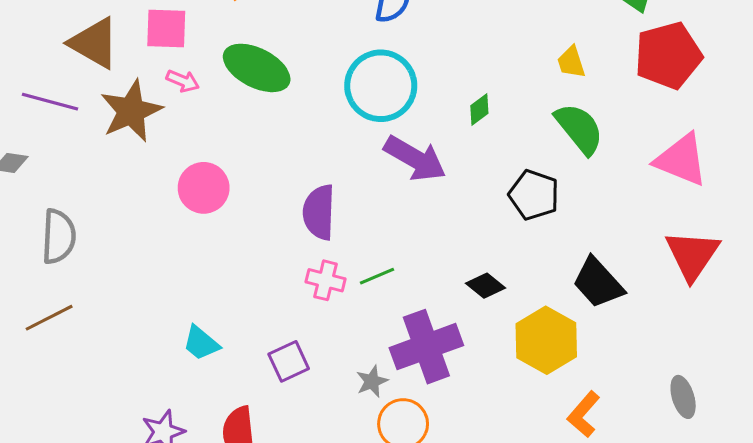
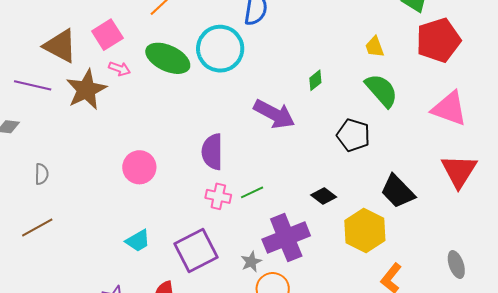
pink square: (166, 29) -> (107, 35), turned -32
cyan circle: (381, 86) -> (220, 49), moved
pink circle: (204, 188) -> (139, 167), moved
gray semicircle: (59, 237) -> (42, 174), size x0.6
cyan trapezoid: (201, 343) -> (138, 241), turned -68
purple square: (289, 361) -> (196, 251), size x1.6

